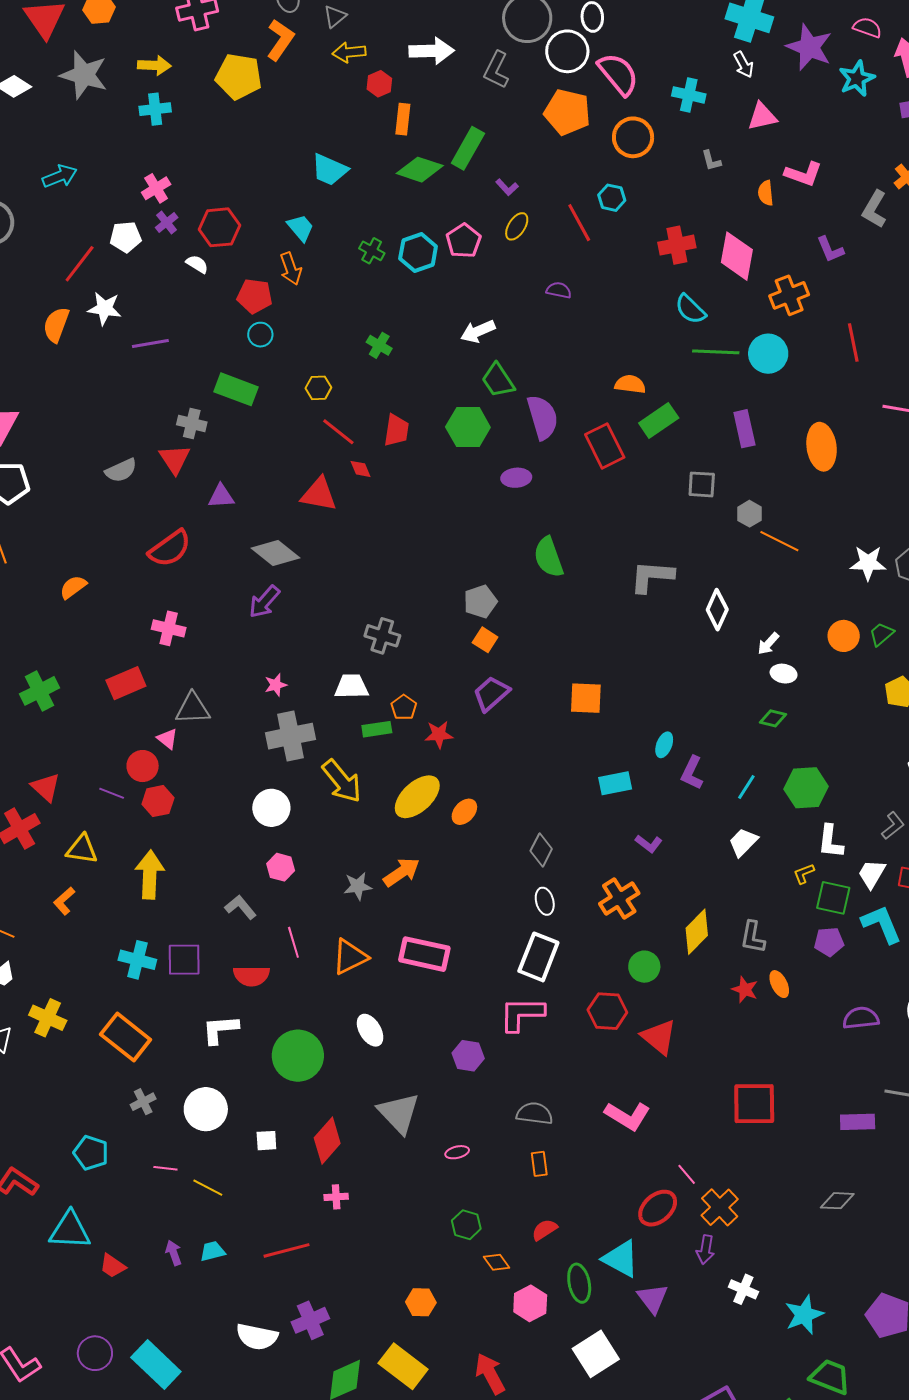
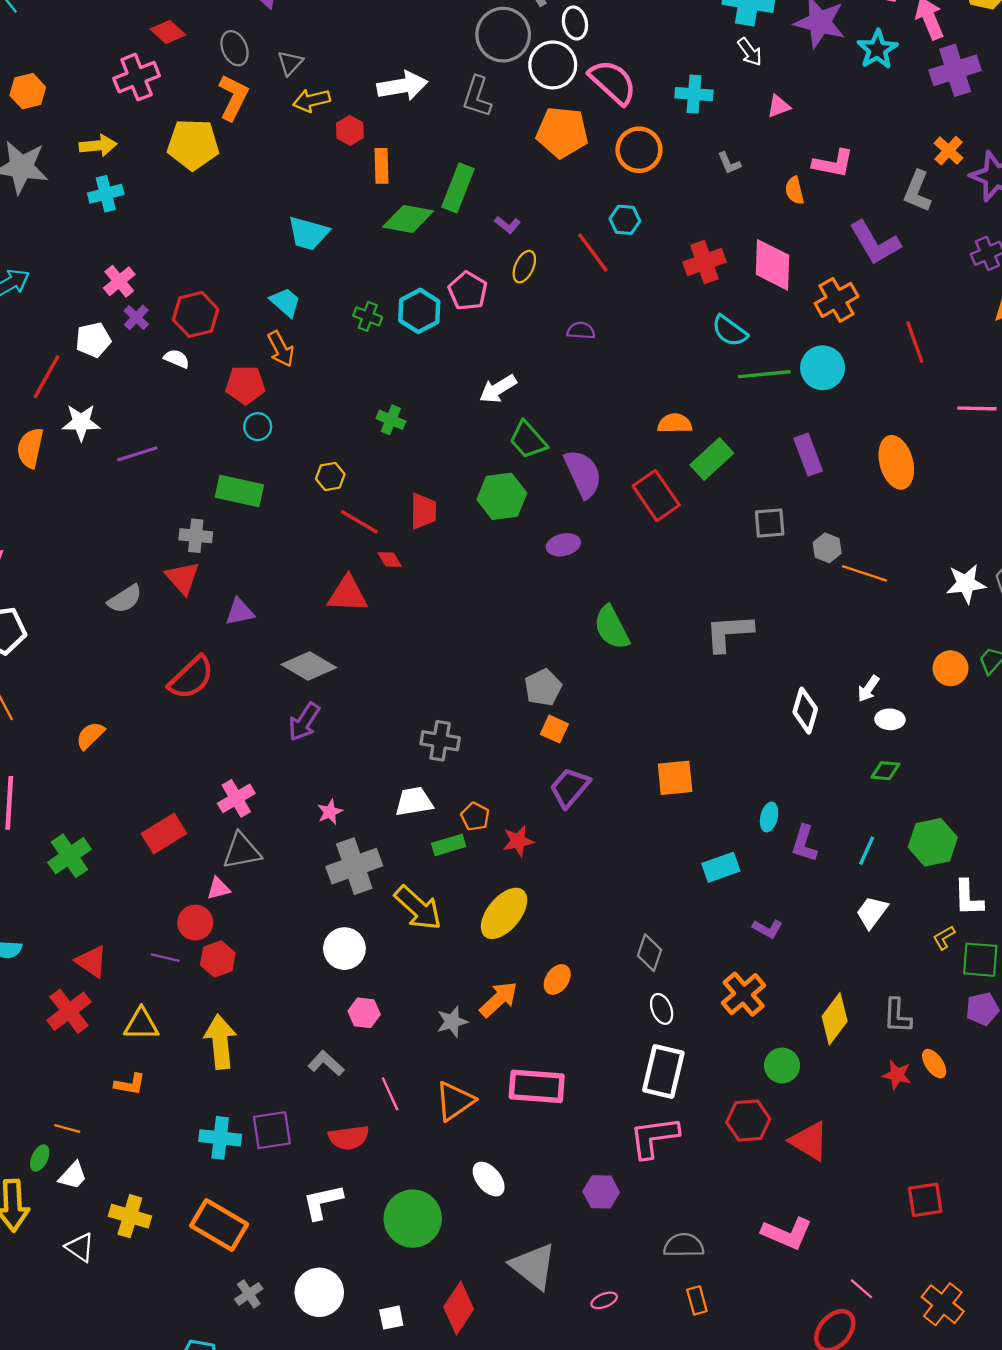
pink triangle: (762, 116) -> (779, 106), size x0.7
purple L-shape: (830, 249) -> (875, 243), size x1.6
white diamond: (717, 610) -> (805, 711), moved
pink cross: (169, 628) -> (236, 798), moved, turned -36
pink triangle: (167, 739) -> (218, 888), turned -45
orange ellipse: (464, 812) -> (557, 980), moved
orange L-shape: (64, 901) -> (130, 1084), turned -120
red square: (754, 1104) -> (925, 1200), size x0.7
orange cross: (720, 1207) -> (943, 1304), moved

